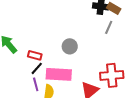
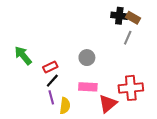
red rectangle: (35, 55) -> (50, 67), turned -40
pink rectangle: (59, 74) -> (88, 87), moved, size x0.7

